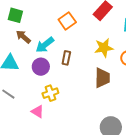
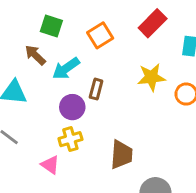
green square: (15, 15) -> (51, 26), moved
purple circle: (41, 67) -> (72, 107), moved
brown trapezoid: (102, 78) -> (121, 155), moved

